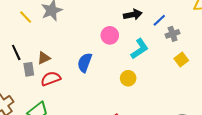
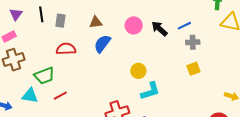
black arrow: (133, 15) -> (159, 29), moved, turned -144
cyan L-shape: (140, 49) -> (150, 91), moved
brown triangle: (44, 58) -> (96, 22), moved
gray rectangle: (29, 69) -> (60, 21), moved

